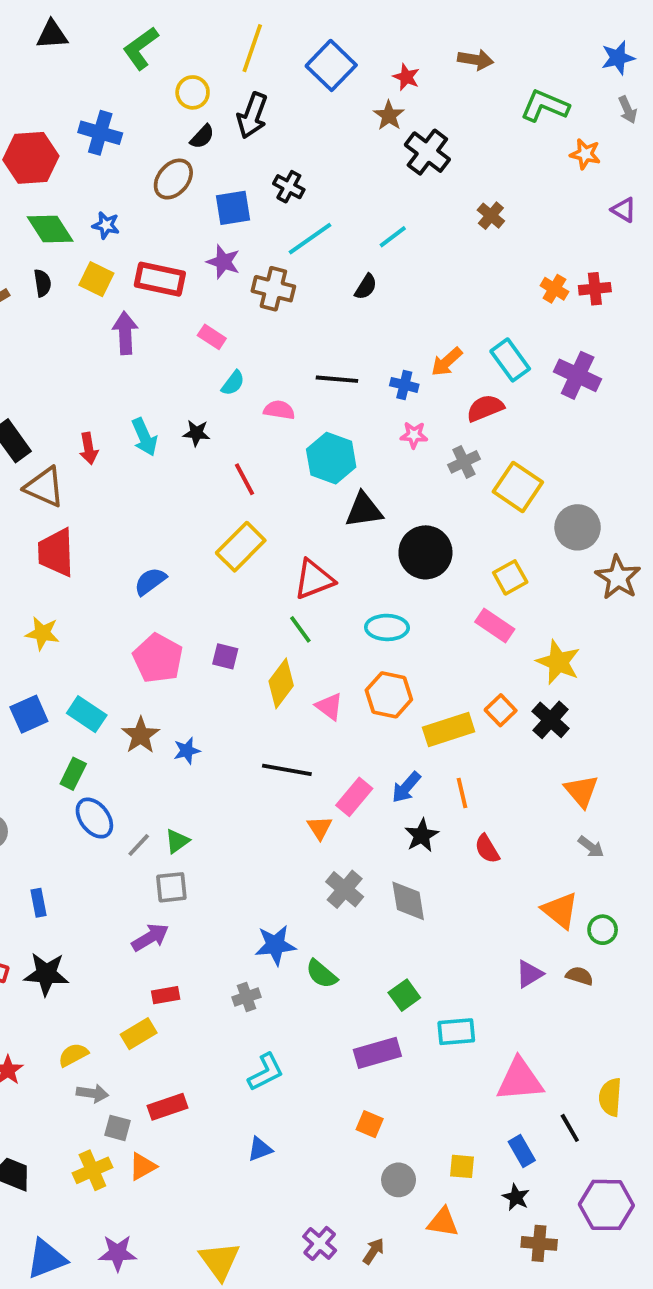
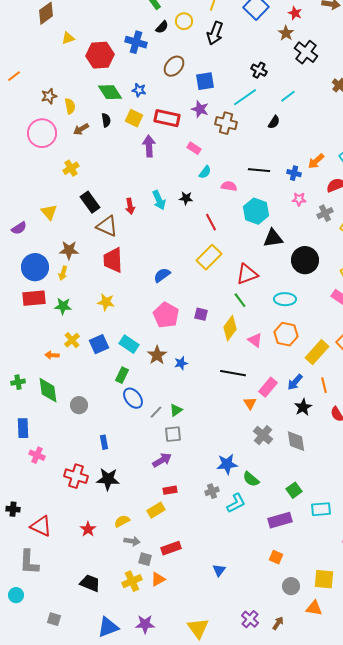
black semicircle: (202, 137) -> (162, 27), moved
black cross: (289, 187) -> (259, 70), moved
yellow rectangle: (449, 729) -> (317, 352), turned -30
cyan L-shape: (266, 1072) -> (236, 503), moved
blue triangle: (260, 1149) -> (219, 570), turned -32
yellow square: (462, 1166) -> (324, 579), size x1.5

